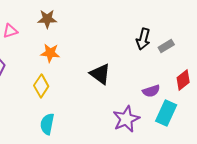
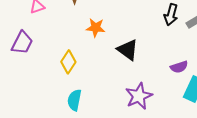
orange star: (50, 53) -> (96, 28), moved
purple star: (126, 119) -> (139, 96), moved

